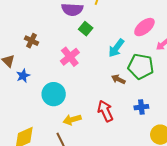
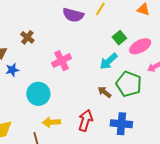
green square: (86, 29) -> (119, 38), moved
blue cross: (141, 107) -> (121, 124), size x1.5
red arrow: (105, 111) -> (85, 120), turned 30

